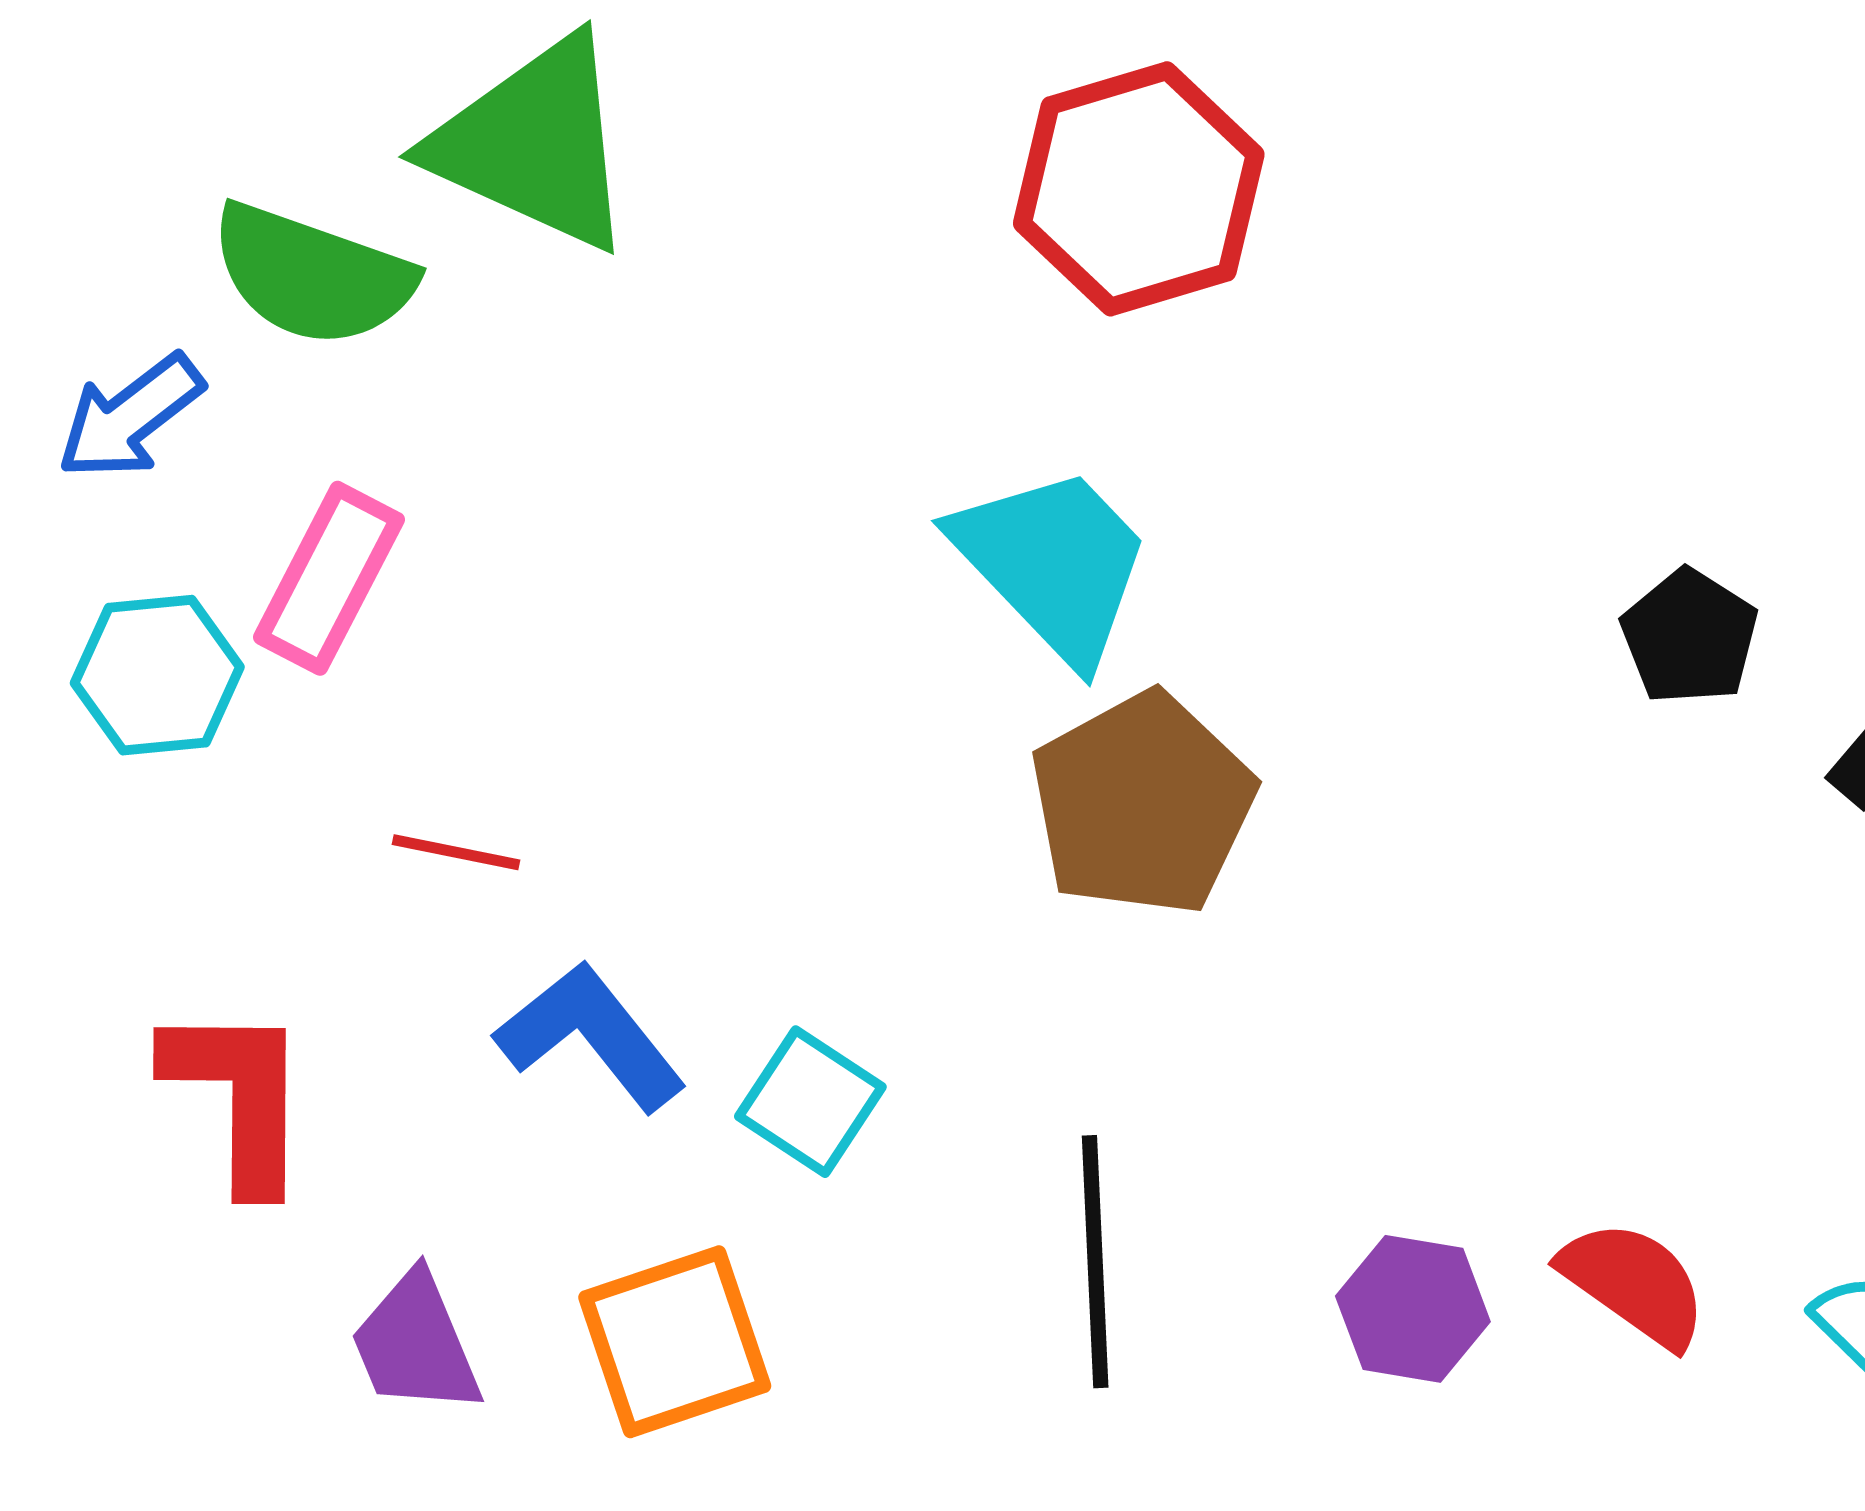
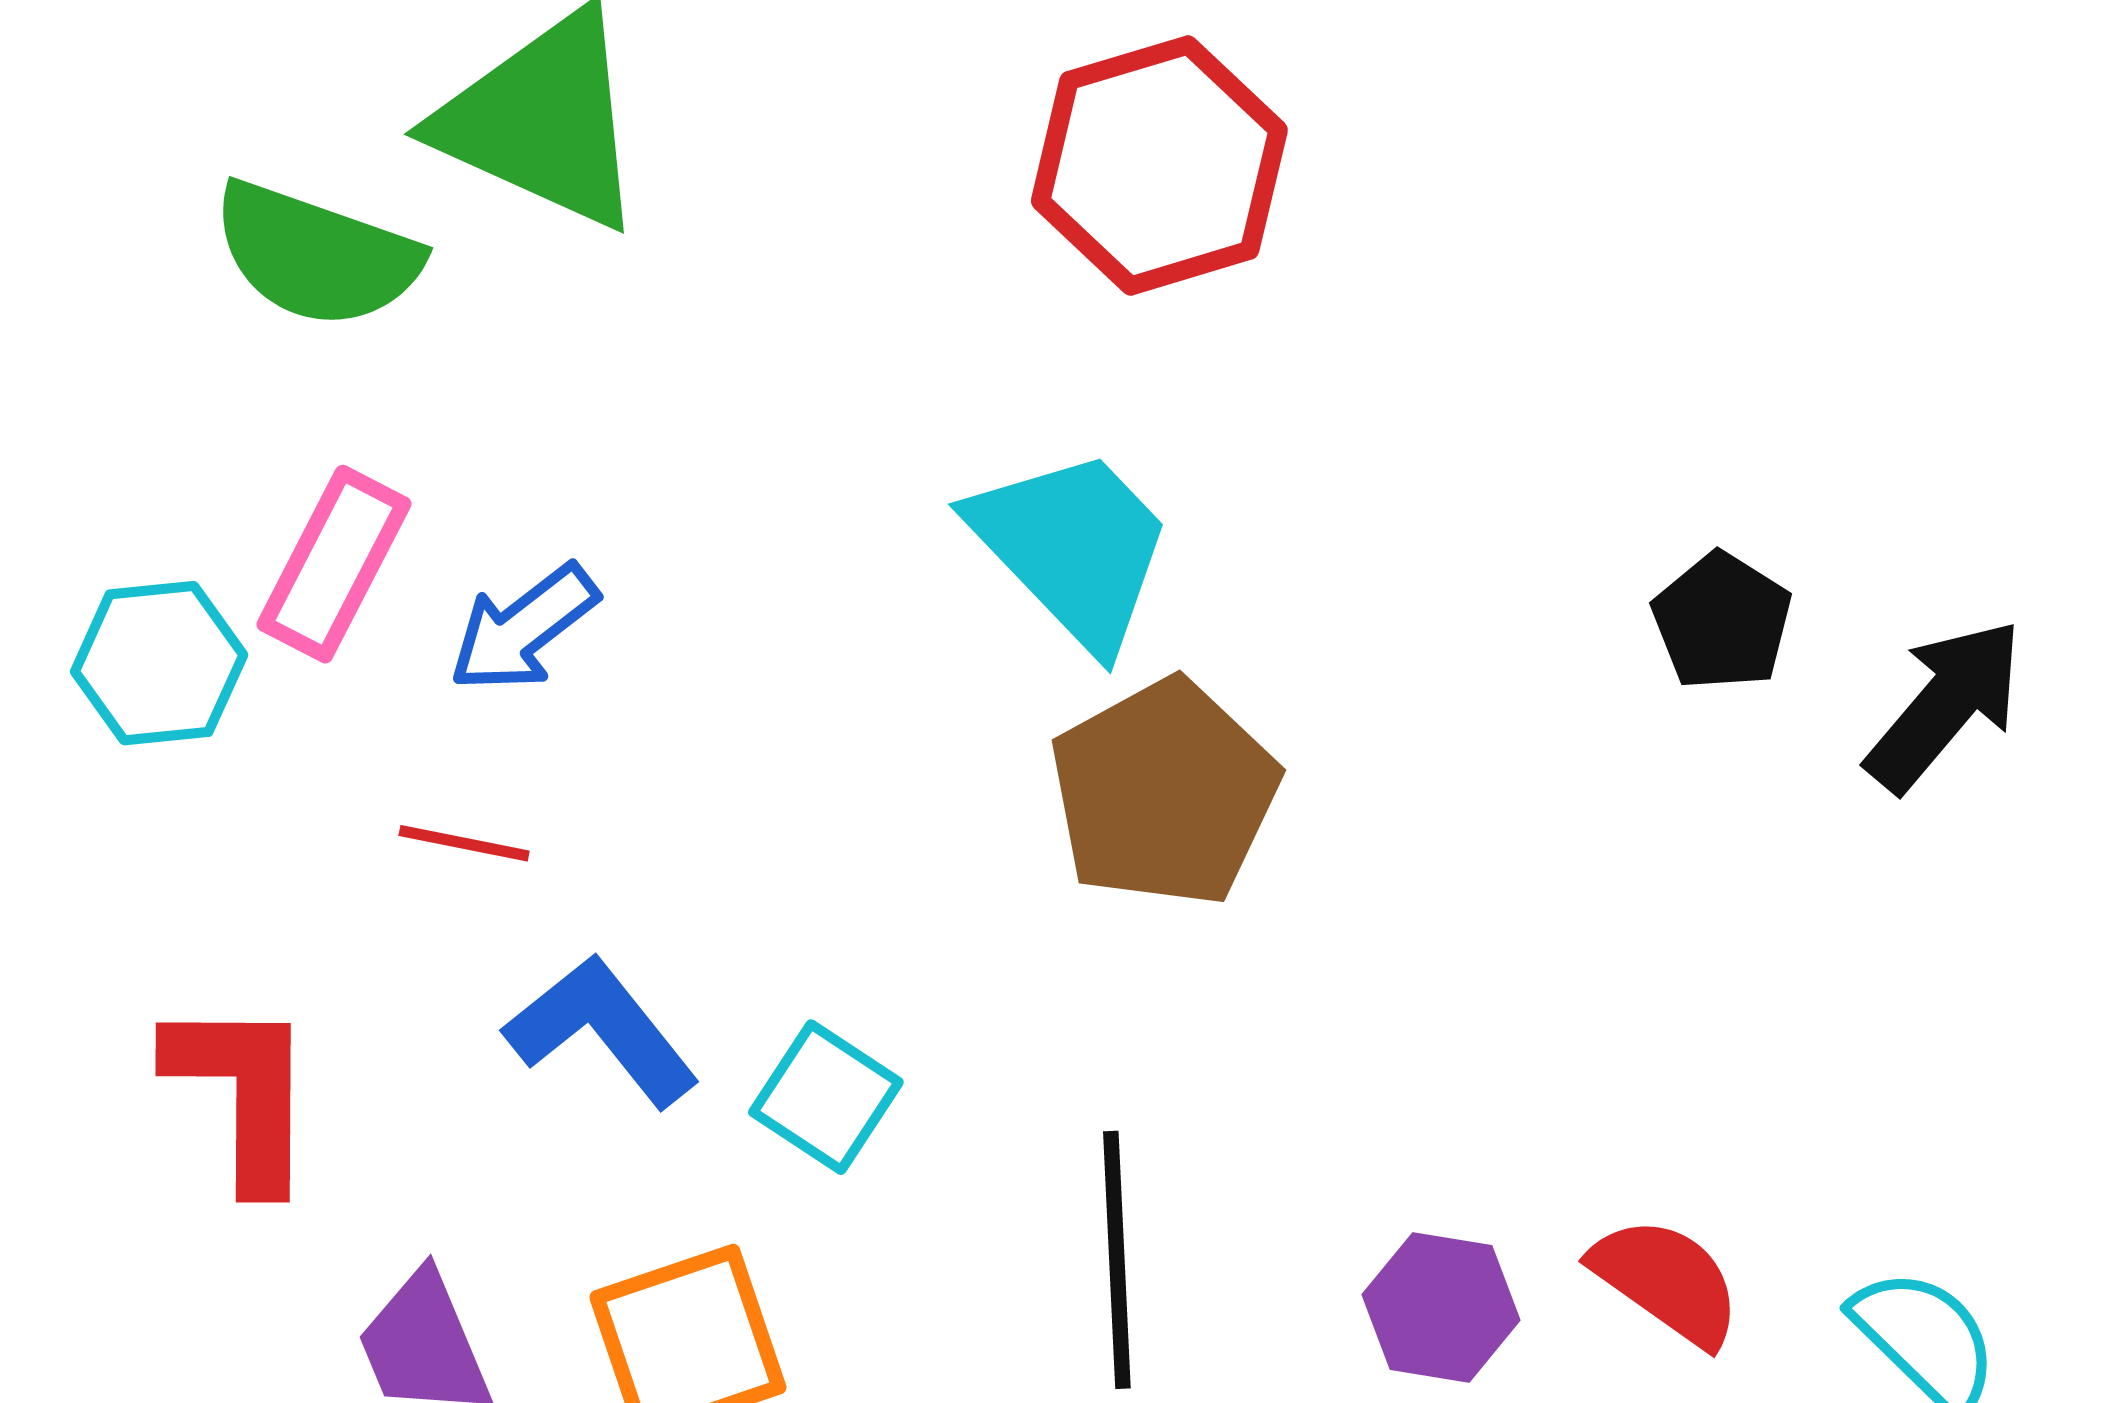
blue arrow: (130, 417) -> (523, 628), moved

